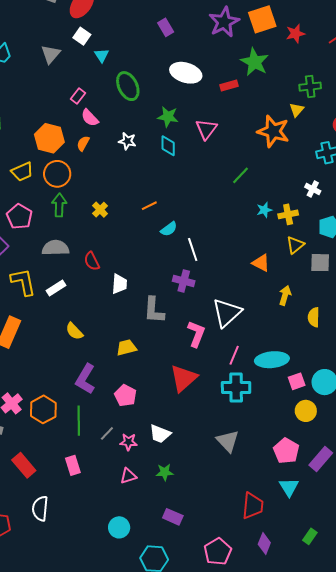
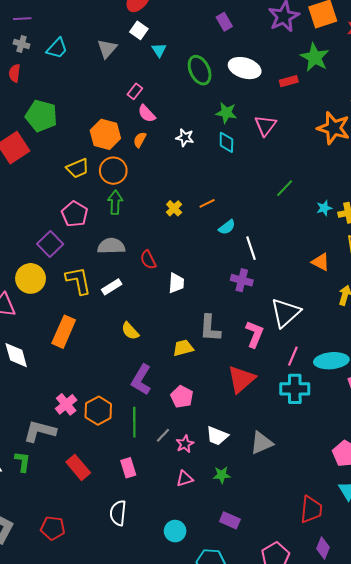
green ellipse: (128, 86) -> (200, 70), moved
green line: (240, 175) -> (285, 188), moved
yellow cross: (100, 210) -> (174, 208), moved
gray L-shape: (154, 310) -> (210, 328), moved
gray triangle: (228, 441) -> (262, 443), moved, turned 50
pink star: (128, 442) -> (185, 444), turned -30
white semicircle: (40, 508) -> (118, 513), moved

